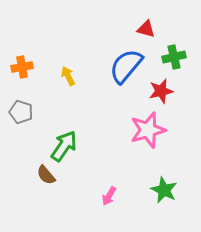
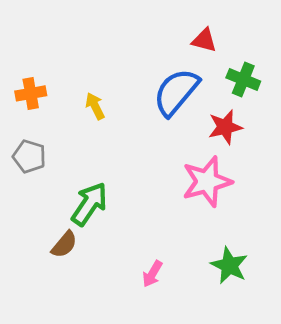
green cross: (174, 57) -> (243, 79), turned 35
brown semicircle: (46, 175) -> (64, 245), turned -100

